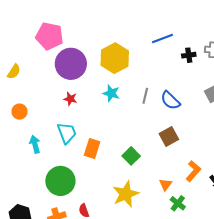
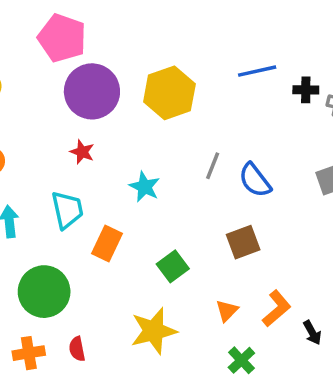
black cross: (189, 55) -> (306, 90), moved
cyan star: (111, 93) -> (145, 187), moved
orange triangle: (166, 184) -> (227, 311), moved

